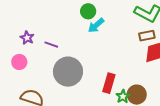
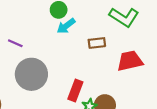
brown rectangle: (147, 36) -> (97, 43), moved

